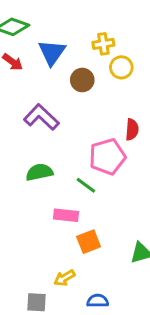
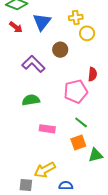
brown circle: (82, 80) -> (60, 50), moved
green line: (86, 185) -> (81, 122), moved
orange square: (89, 242) -> (78, 142), moved
yellow arrow: (64, 278) -> (45, 170), size x1.5

